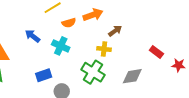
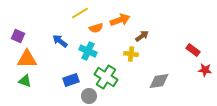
red rectangle: (156, 52) -> (193, 50), moved
green cross: (93, 72) -> (106, 77), moved

